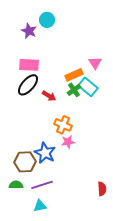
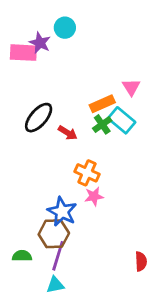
pink rectangle: (29, 65) -> (23, 53), moved
brown hexagon: (25, 162) -> (54, 234), moved
purple line: (42, 185) -> (58, 256), turned -55

